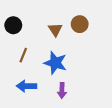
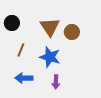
brown circle: (80, 24) -> (72, 32), moved
brown triangle: (55, 30) -> (50, 27), size x1.5

